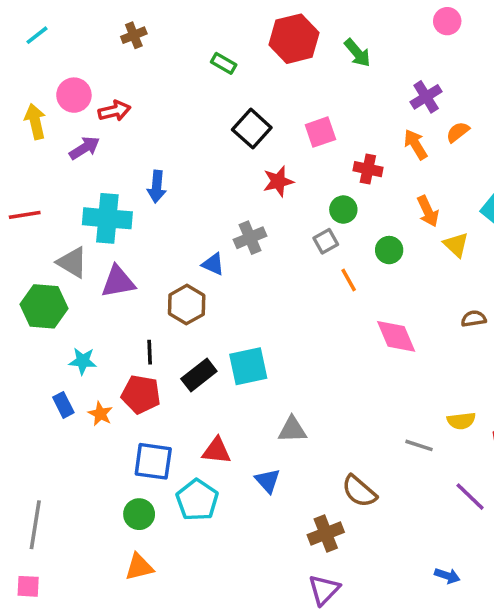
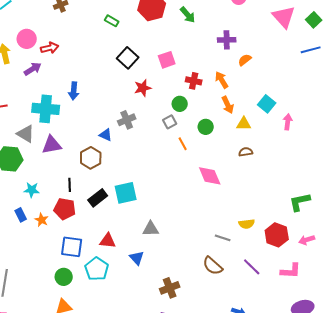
purple cross: (426, 97) -> (227, 40), turned 30
orange arrow: (416, 144) -> (222, 80), moved
yellow triangle: (456, 245) -> (244, 124), turned -42
brown semicircle: (474, 319) -> (246, 152), moved
brown semicircle: (359, 491) -> (213, 266), moved

